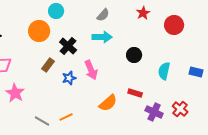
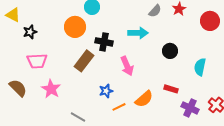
gray semicircle: (103, 15) -> (155, 11), moved
black cross: (68, 46) -> (104, 42), turned -30
brown rectangle: (48, 65) -> (84, 61), size x1.5
blue star: (69, 78) -> (106, 91), moved
orange line: (66, 117) -> (119, 107), moved

